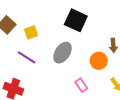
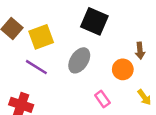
yellow square: (31, 32) -> (41, 37), size x1.5

